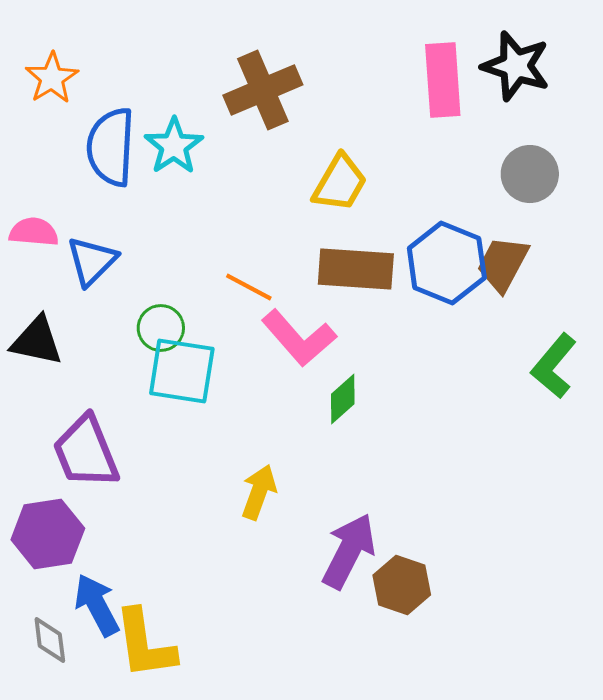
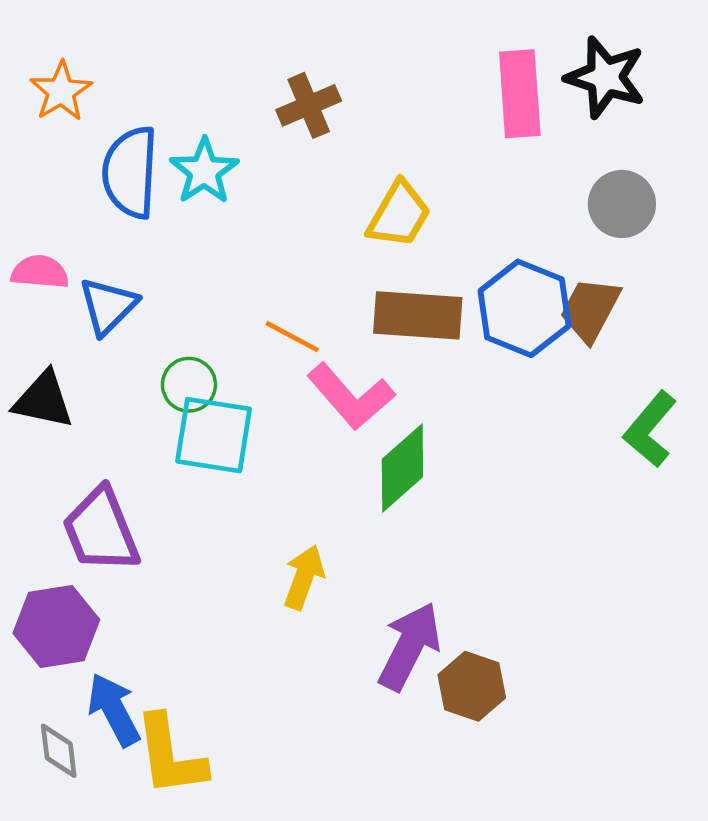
brown cross: (263, 90) -> (309, 105), size x0.7
green diamond: (343, 399) -> (402, 468), size x1.5

